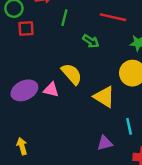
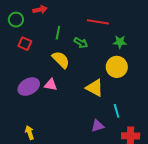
green line: (64, 18) -> (58, 33), moved
red square: (26, 29) -> (25, 44), moved, turned 32
yellow semicircle: (72, 74) -> (61, 60), moved

